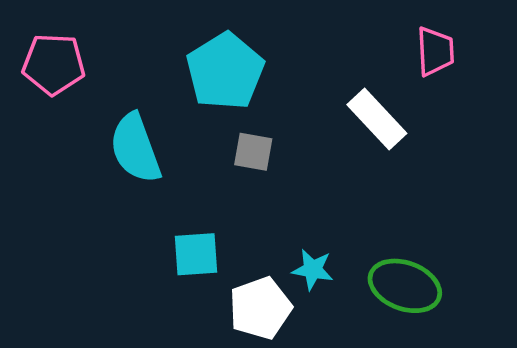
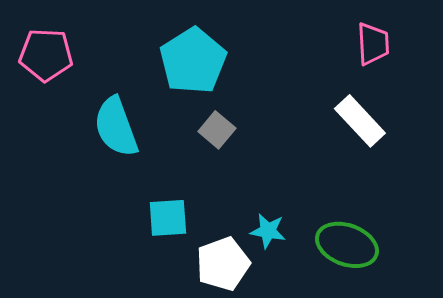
white rectangle: (377, 119) -> (360, 121), moved
gray square: (253, 152) -> (217, 130), turned 30

